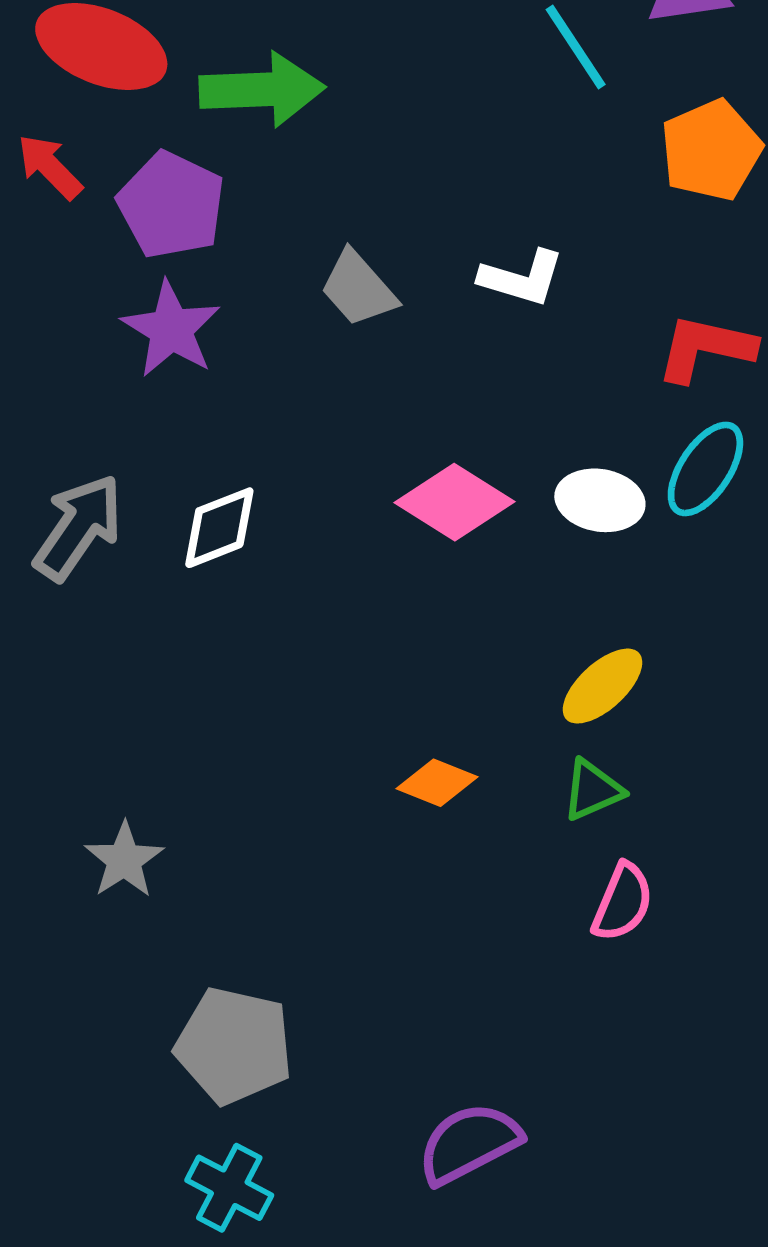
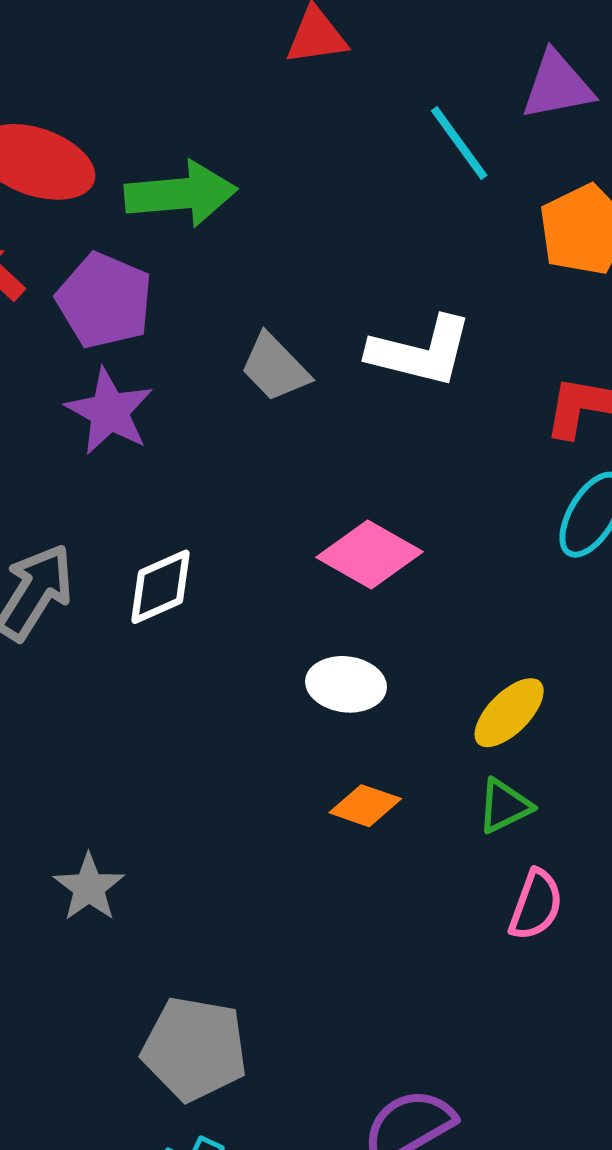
white L-shape: (522, 278) -> (420, 352), size x1.4
white ellipse: (600, 500) -> (346, 684), moved

